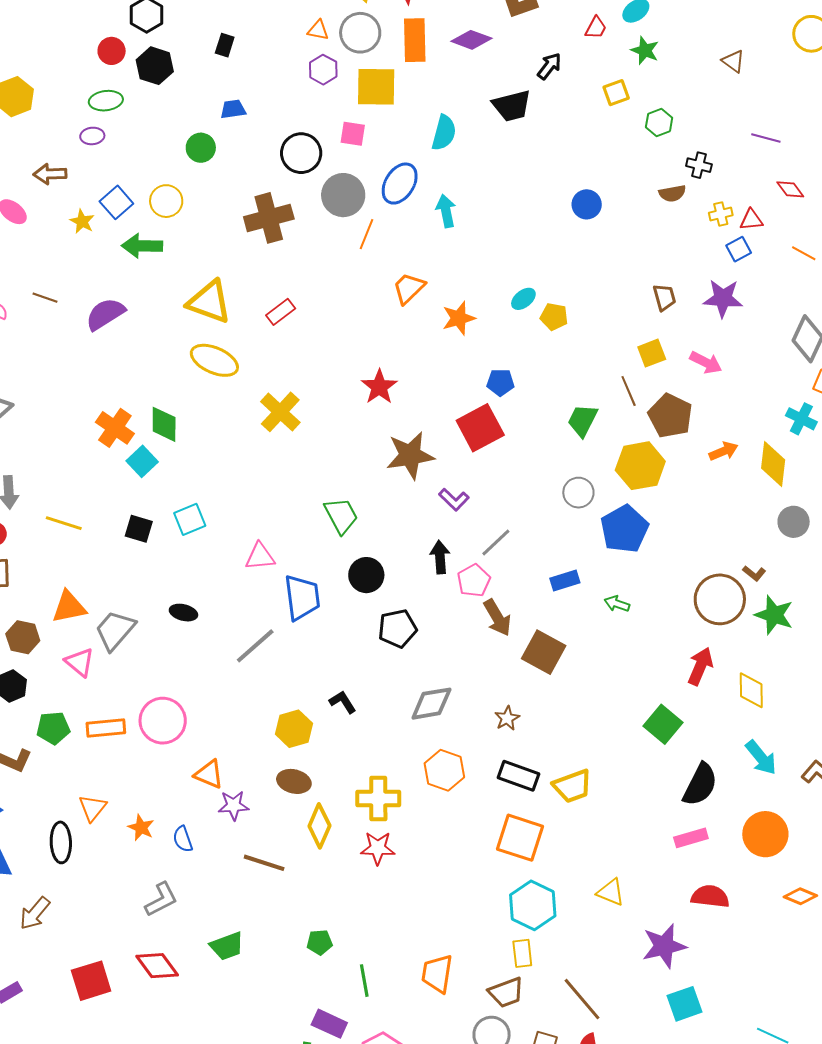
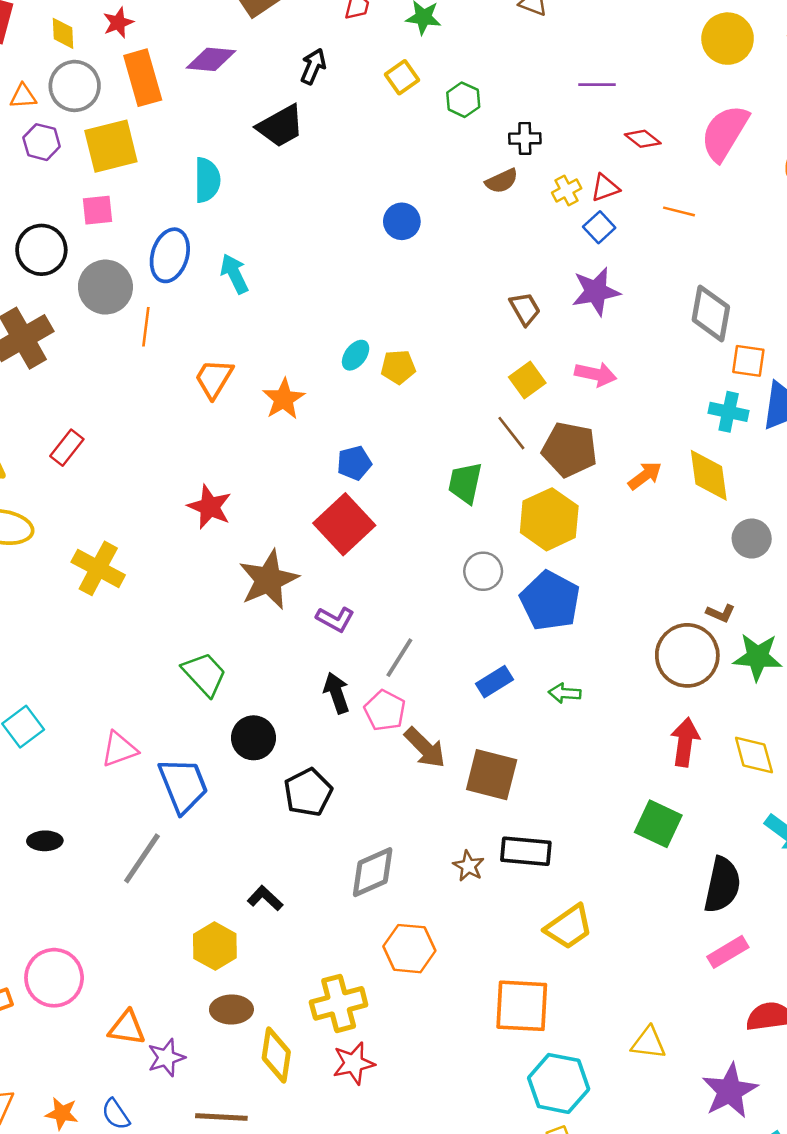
black rectangle: (518, 776) -> (526, 851), moved

